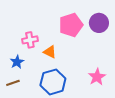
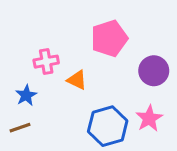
purple circle: (99, 23) -> (154, 71), moved
blue hexagon: (53, 82) -> (108, 126), moved

